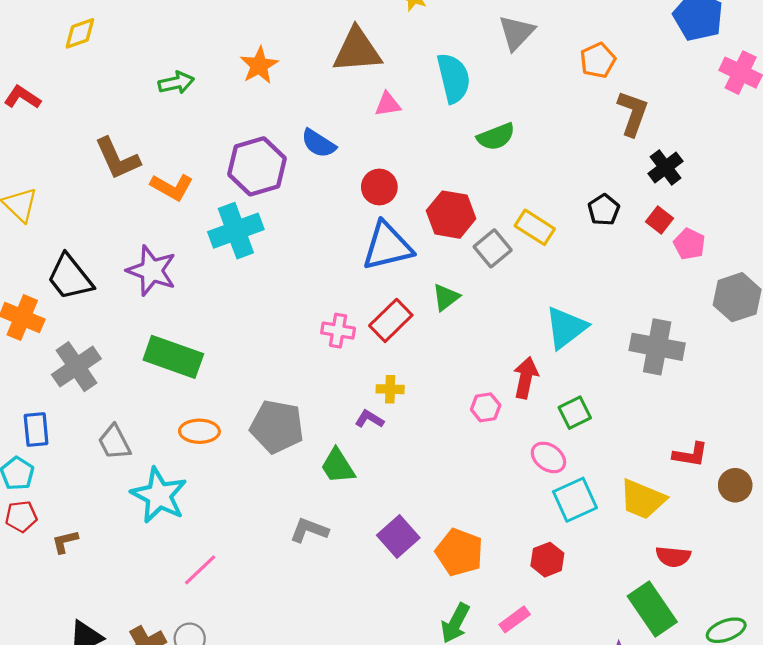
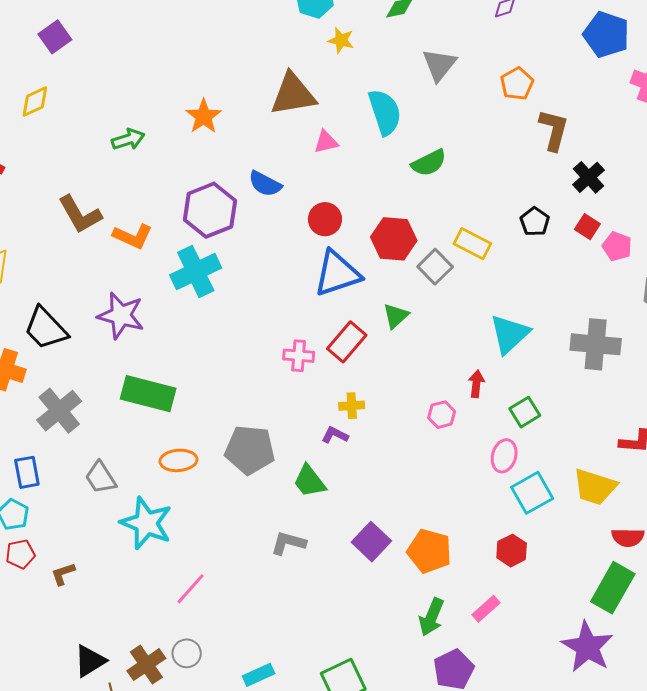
red arrow: (526, 378) -> (476, 384), size x0.7
pink ellipse: (548, 457) -> (504, 456), turned 76
green rectangle: (652, 609) -> (613, 588), turned 69

